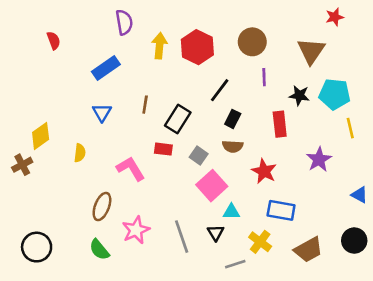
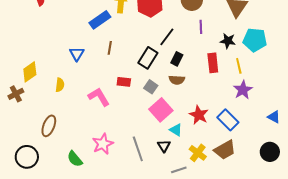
blue rectangle: (106, 68) -> (100, 20), moved
black rectangle: (178, 119) -> (148, 58), moved
yellow line: (350, 128) -> (239, 66), moved
red star: (264, 171) -> (199, 115), moved
brown ellipse: (102, 207) -> (49, 126), moved
blue rectangle: (281, 210) -> (228, 120), moved, turned 35
cyan triangle: (231, 212) -> (176, 130), turned 32
brown trapezoid: (308, 250) -> (225, 150), moved

